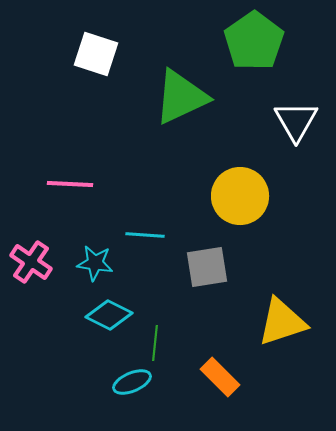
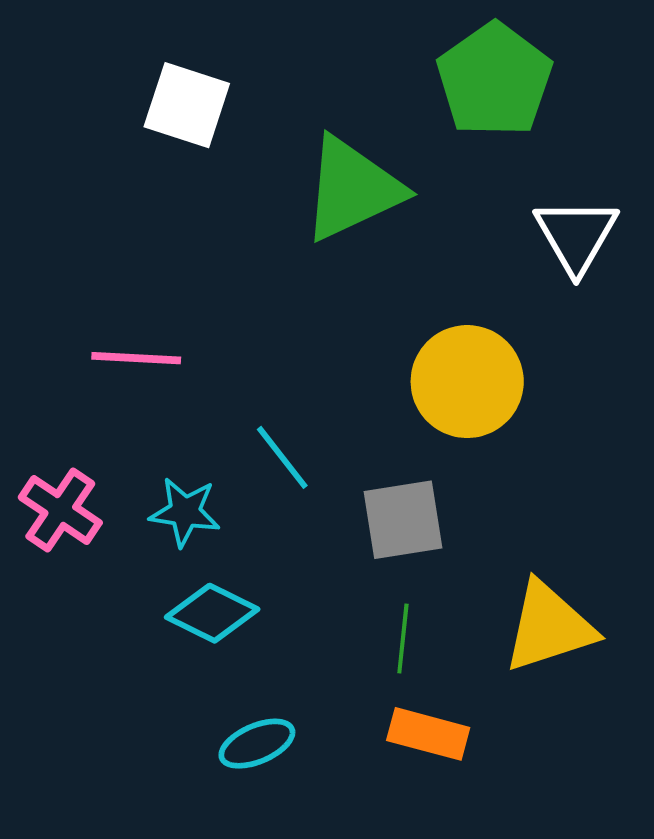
cyan line: (145, 235) -> (282, 457), turned 48
green line: (155, 343) -> (403, 638), moved
orange rectangle: (220, 377) -> (428, 734), turned -30

